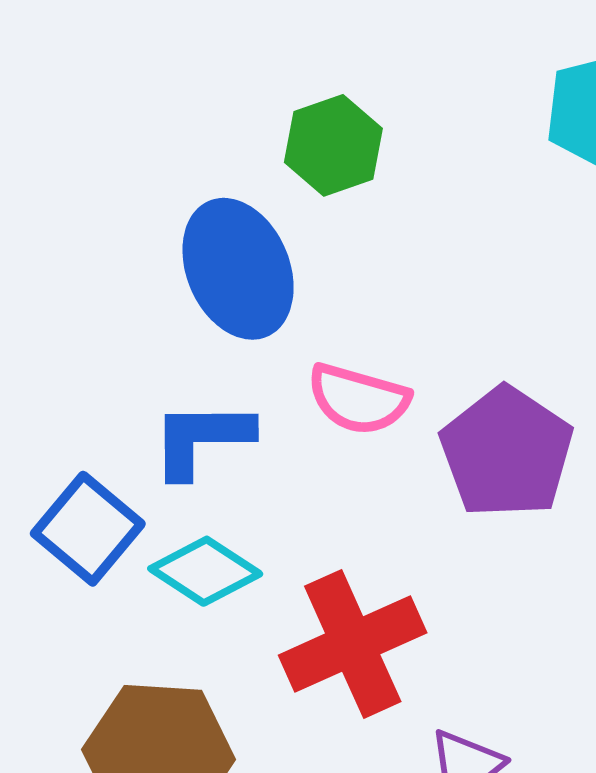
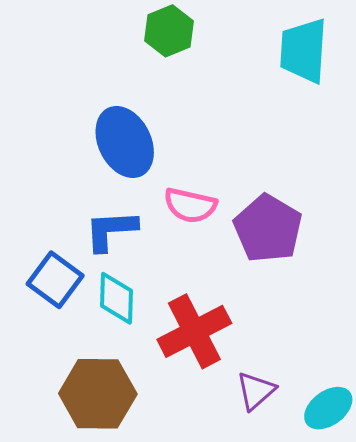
green hexagon: (333, 145) -> (169, 31), moved
cyan diamond: (205, 571) -> (117, 298), turned 62

